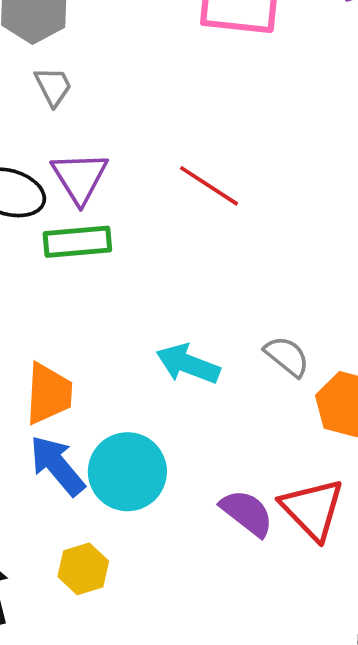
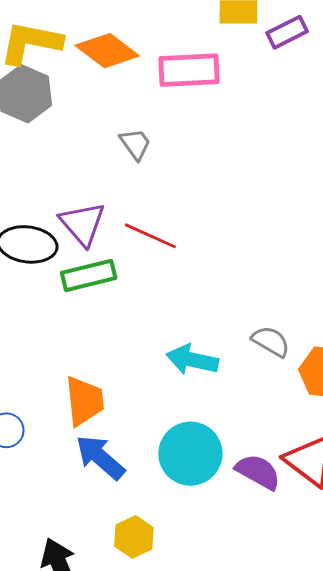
gray trapezoid: (53, 87) -> (135, 144), moved
red line: (209, 186) -> (150, 236), moved
cyan circle: (127, 472) -> (190, 454), moved

